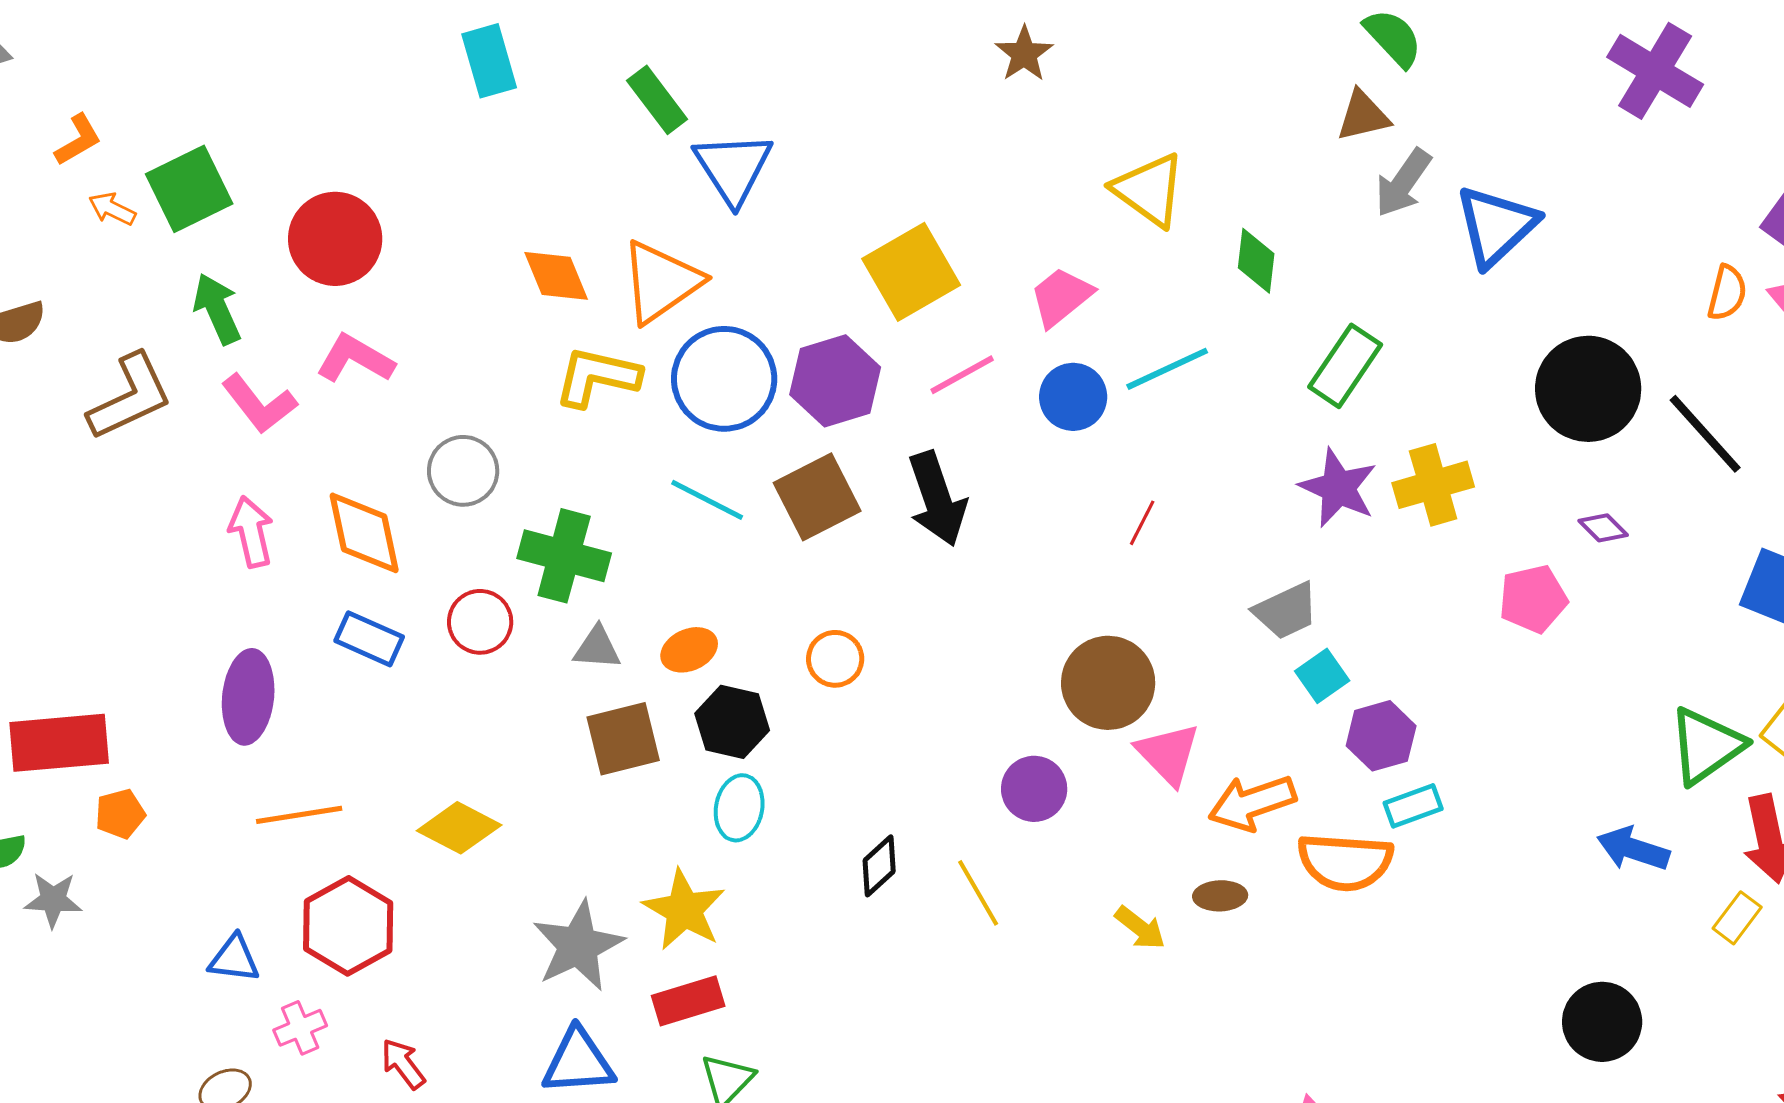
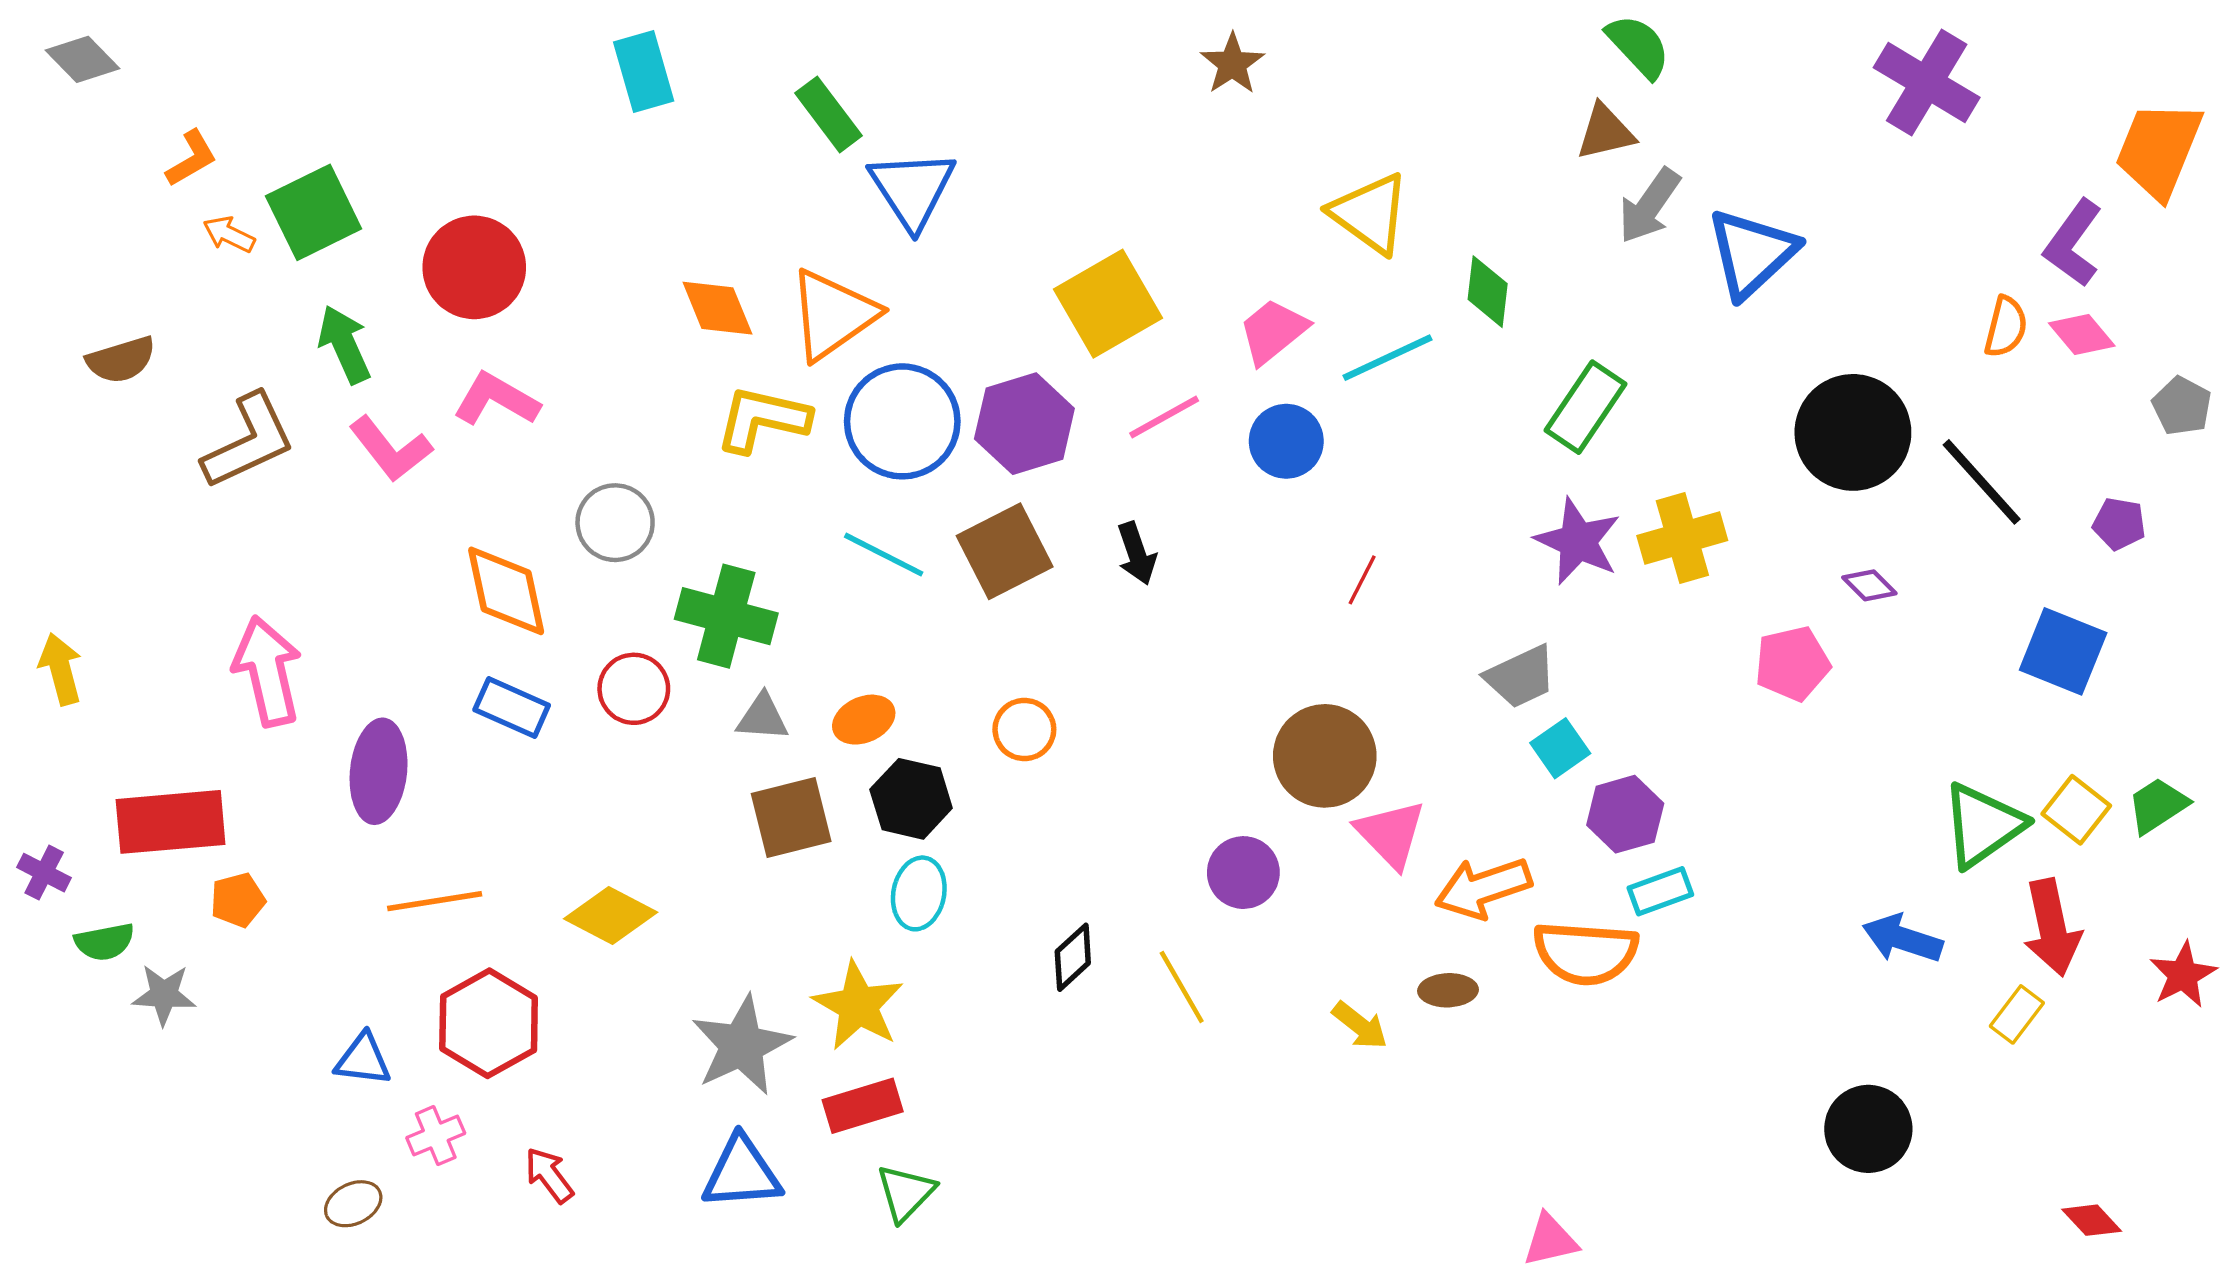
cyan line: (1167, 369) -> (1387, 358), moved
black arrow: (937, 499) -> (1137, 553), size x0.6
pink arrow: (251, 532) -> (267, 671), moved, size x1.4

